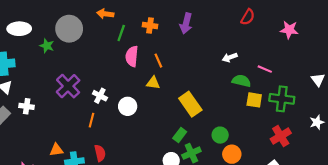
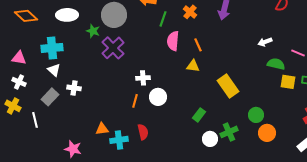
orange cross: (150, 26) -> (190, 12), turned 32
purple cross: (68, 86) -> (113, 48), moved
white cross: (100, 96) -> (143, 78), turned -32
white circle: (128, 106) -> (158, 97), moved
green rectangle: (180, 135) -> (199, 115), moved

